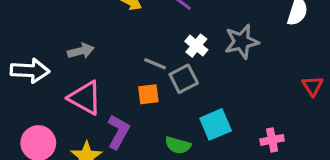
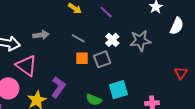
gray line: (155, 64) -> (78, 38), moved
orange square: (148, 94) -> (82, 58), moved
pink triangle: (85, 98) -> (26, 66), moved

